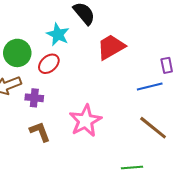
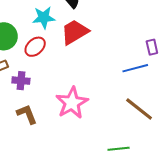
cyan star: (58, 34) -> (44, 18), turned -30
red trapezoid: (111, 47) -> (75, 32), moved

